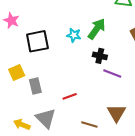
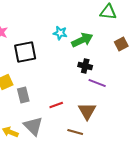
green arrow: (97, 29) -> (82, 40), turned 30
cyan star: (74, 35) -> (60, 33), moved
brown triangle: (116, 113) -> (87, 111), moved

